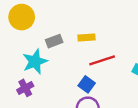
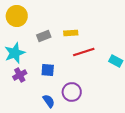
cyan star: (35, 62) -> (15, 53), moved
blue square: (87, 84) -> (48, 70), moved, turned -32

